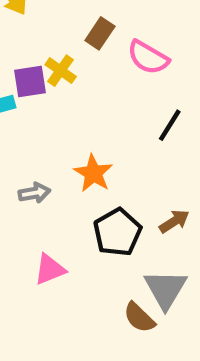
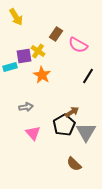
orange star: (93, 173) -> (42, 75), moved
brown arrow: (174, 221) -> (72, 112), moved
pink triangle: (50, 269) -> (33, 133), moved, turned -49
gray triangle: (165, 289) -> (86, 132), moved

